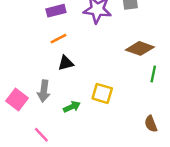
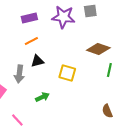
gray arrow: (44, 91) -> (19, 74), moved
yellow square: (102, 93) -> (67, 73), moved

